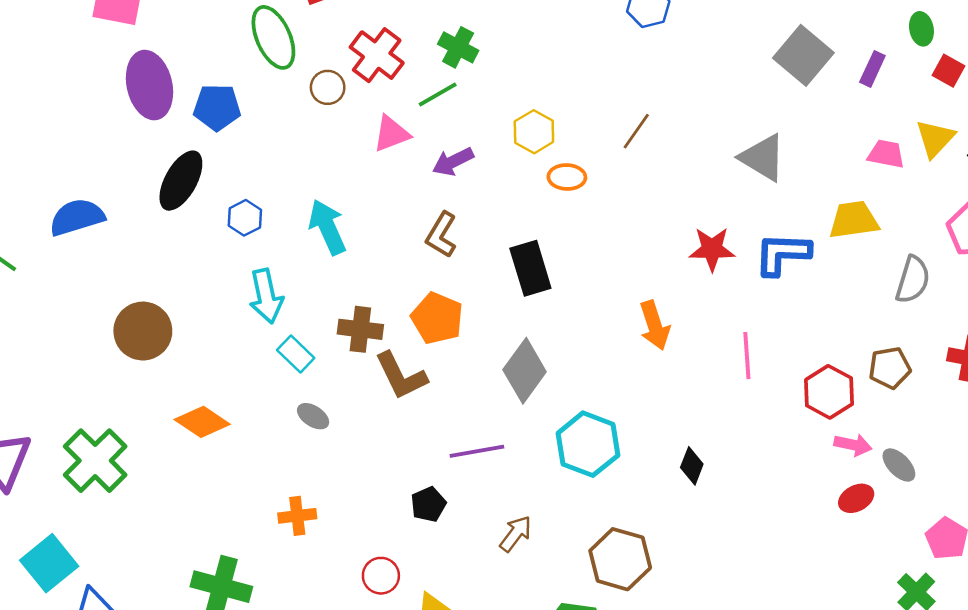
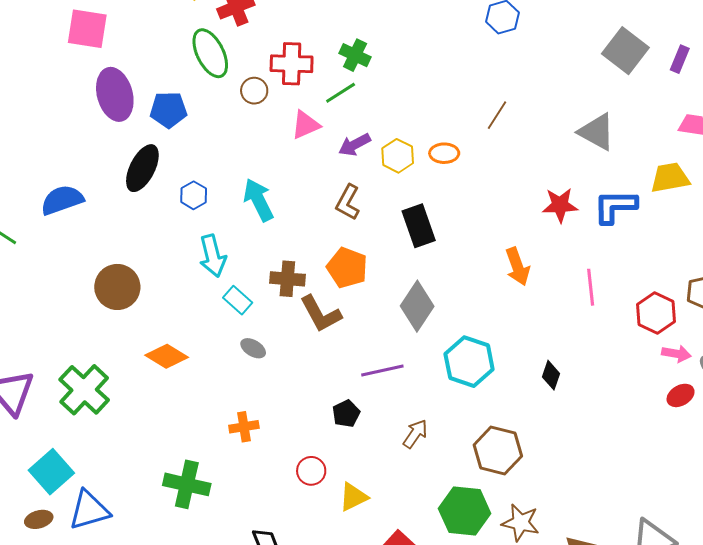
red cross: (377, 55) -> (292, 64), turned -33
yellow hexagon: (534, 132) -> (398, 156), moved

